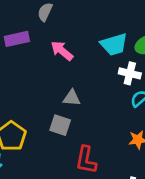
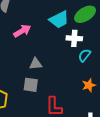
pink arrow: (62, 51) -> (22, 31), turned 120

